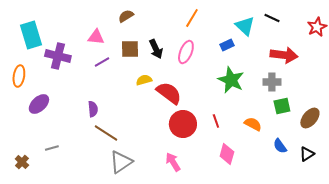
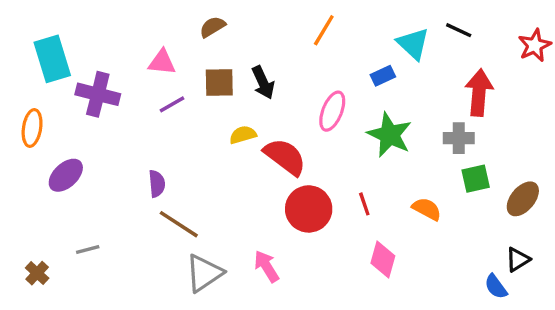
pink ellipse: (186, 52) -> (332, 111), moved
red arrow: (284, 55) -> (479, 93), turned -92
blue semicircle: (280, 146) -> (496, 287), moved
pink arrow: (173, 162) -> (266, 266), moved

